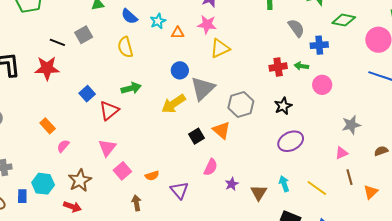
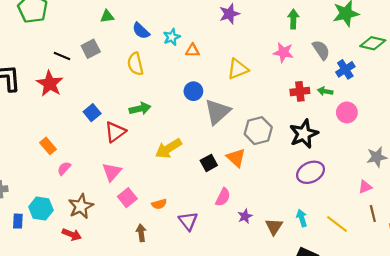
pink star: (207, 24) -> (283, 52), moved
blue cross: (319, 45) -> (345, 69), turned -30
red star: (47, 68) -> (50, 84), turned 30
yellow arrow: (173, 104) -> (168, 149), moved
black star: (283, 106) -> (304, 134), size x1.5

